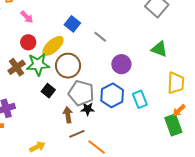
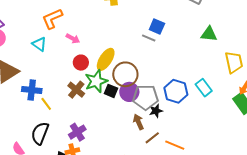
blue square: (72, 24) -> (157, 26), moved
purple circle: (121, 64) -> (129, 92), moved
black square: (48, 91) -> (111, 91), moved

